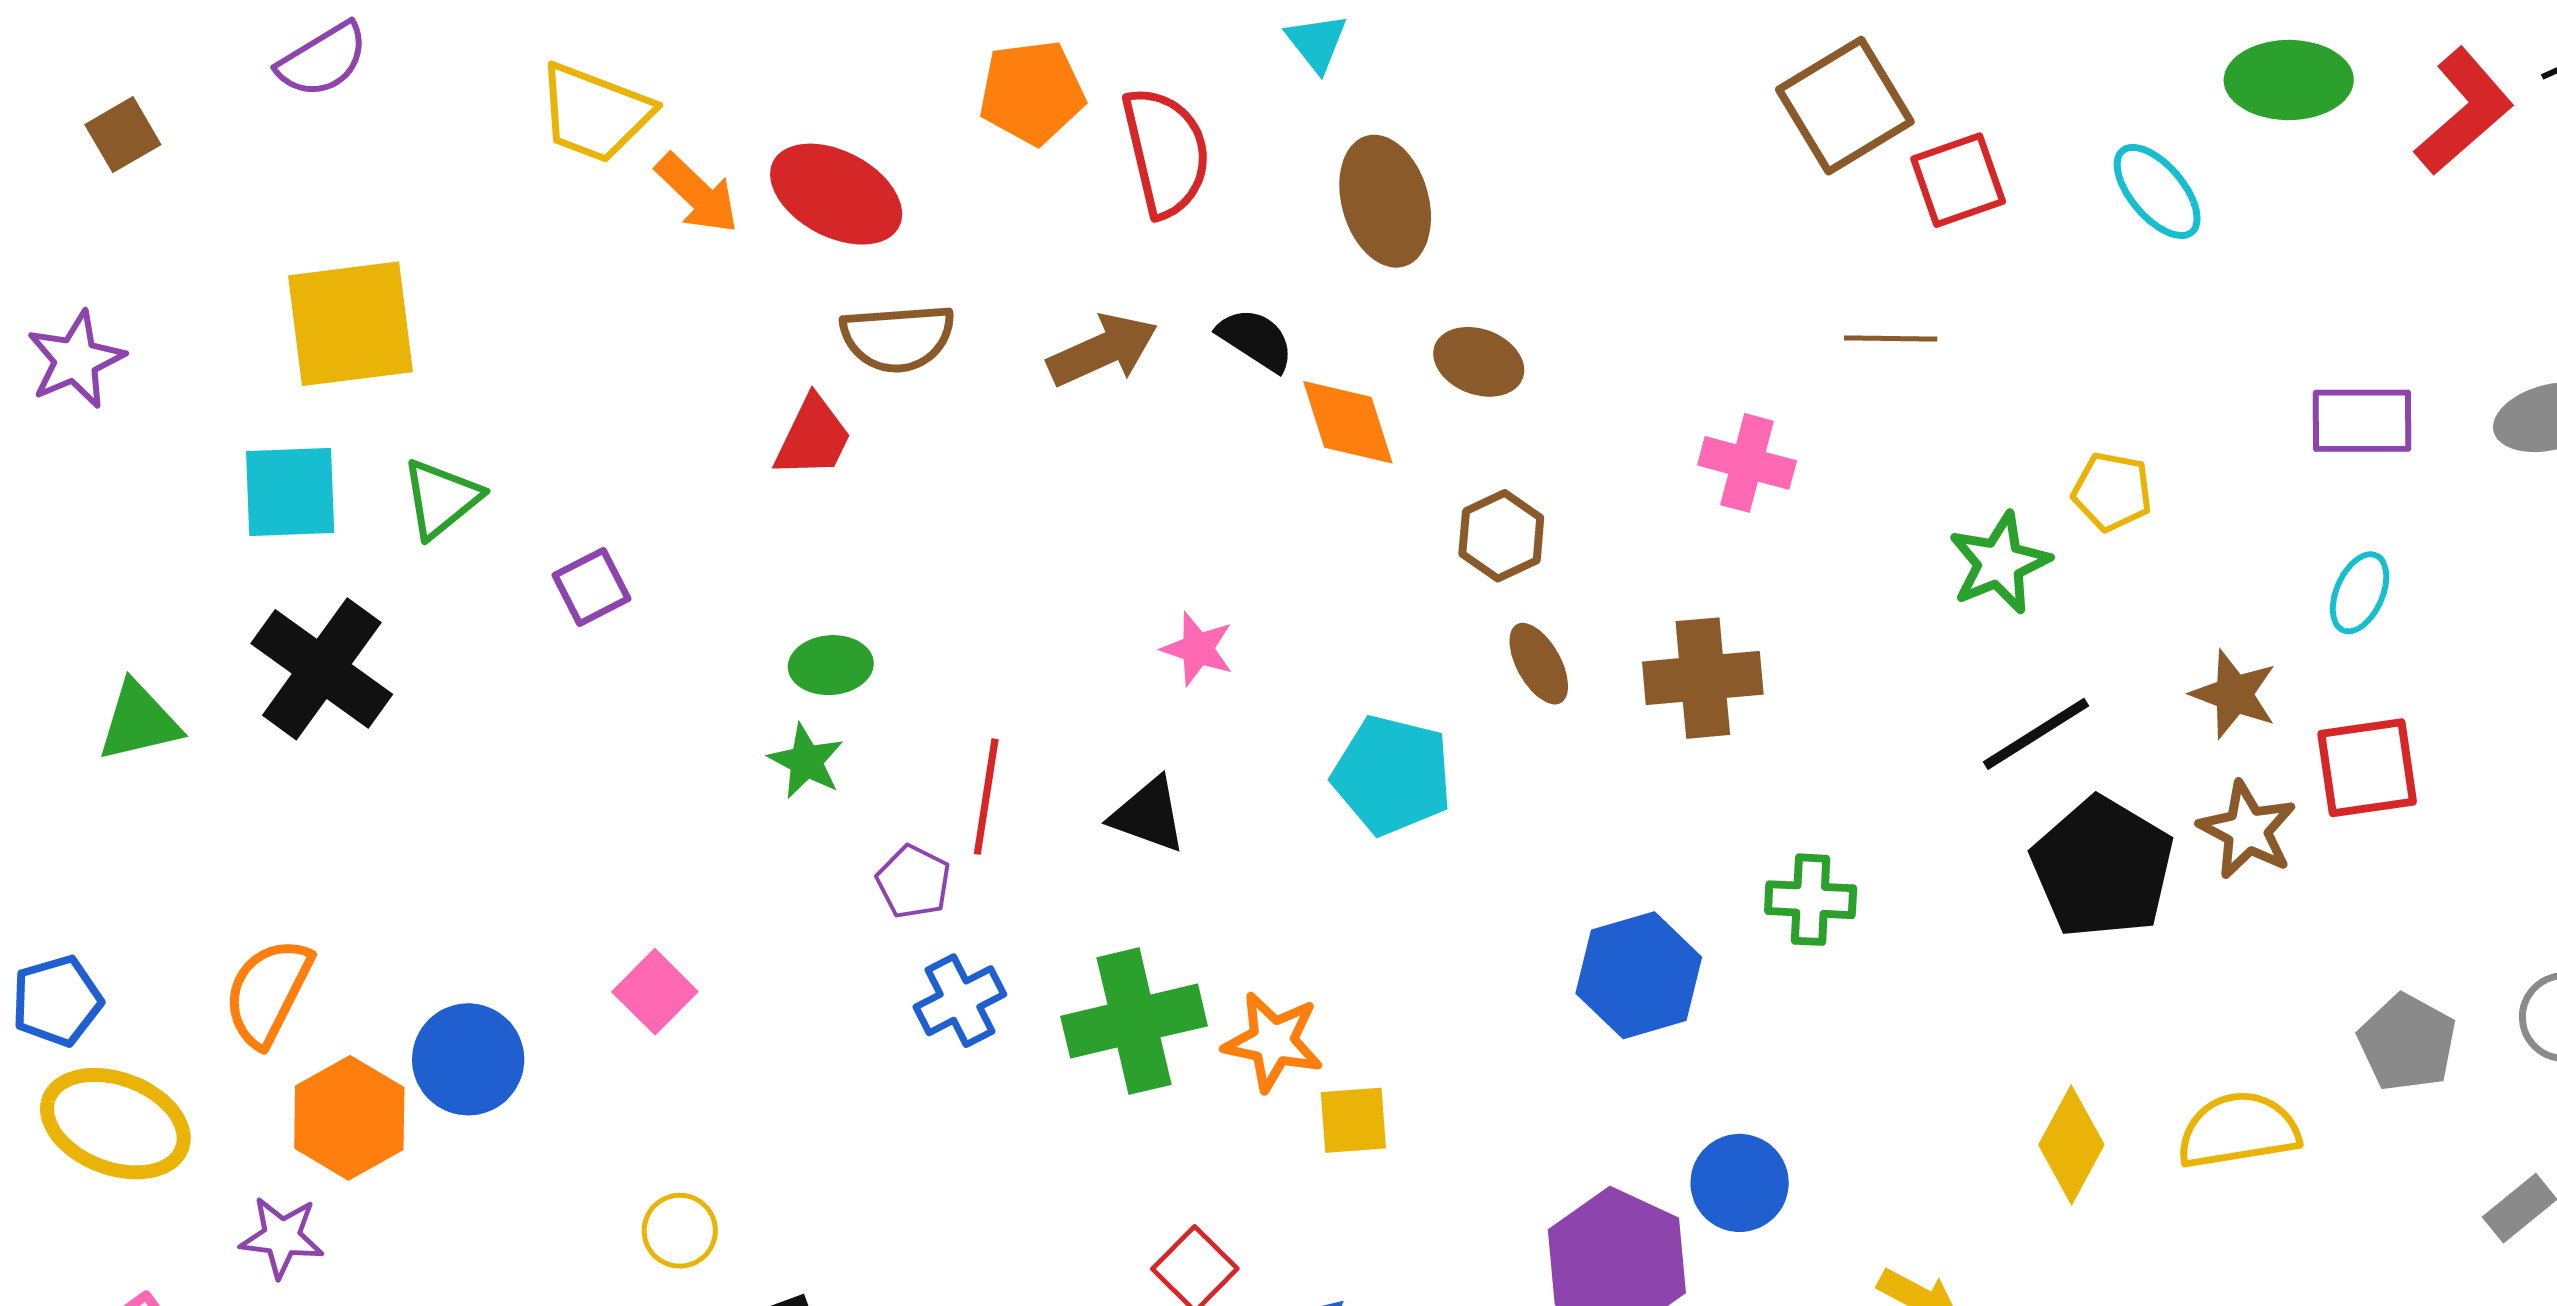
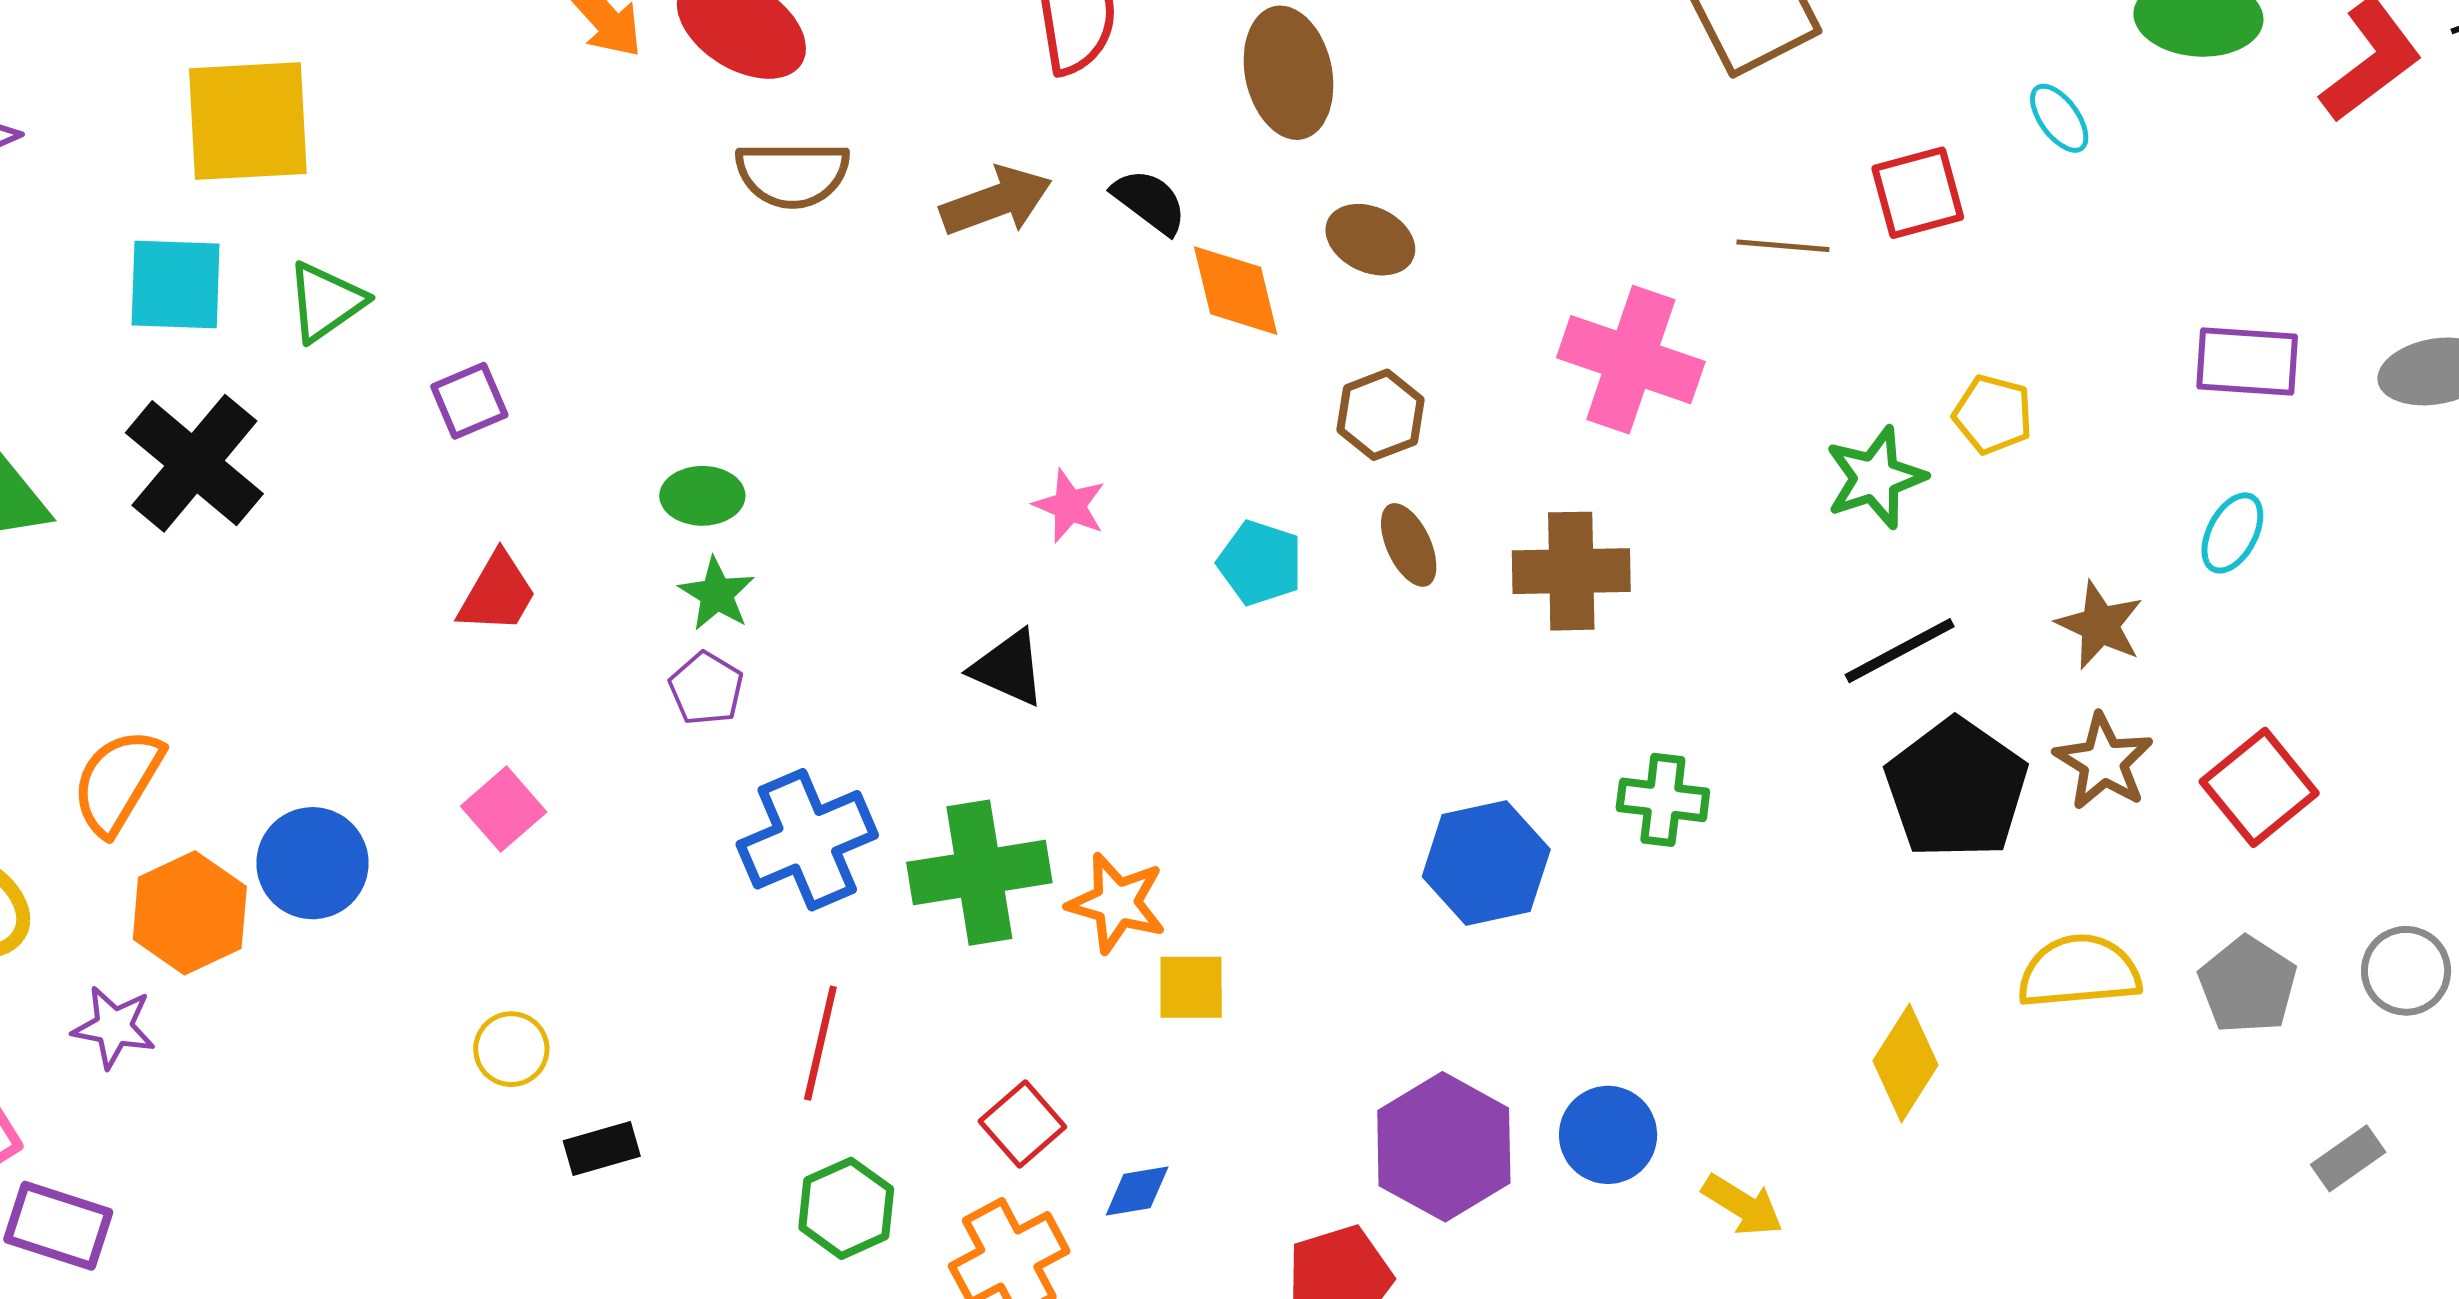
red square: (1958, 180) -> (1918, 193), moved
cyan ellipse: (2157, 191) -> (2059, 118), size x0.7
red trapezoid: (813, 437) -> (497, 593), moved
pink cross: (1747, 463) -> (1631, 360), size x1.5
green star: (806, 761) -> (717, 594), moved
red square: (2367, 768) -> (2259, 787), moved, turned -35
cyan pentagon: (1392, 775) -> (1260, 563), moved, size x0.7
red line: (986, 797) -> (820, 1043), moved
purple pentagon: (914, 882) -> (706, 689), moved
blue cross: (960, 1001) -> (807, 840), size x1.5
yellow semicircle: (2238, 1130) -> (2079, 972), moved
blue circle: (1740, 1183) -> (1608, 1135), moved

